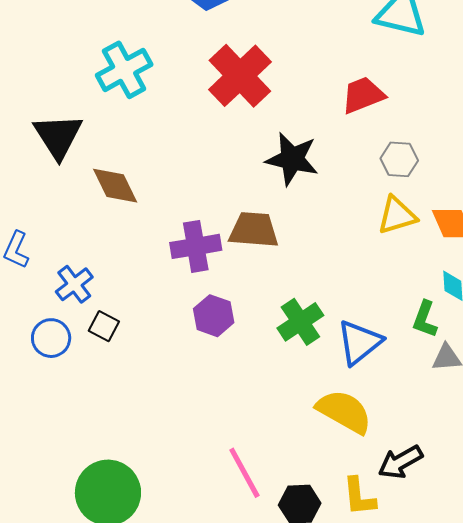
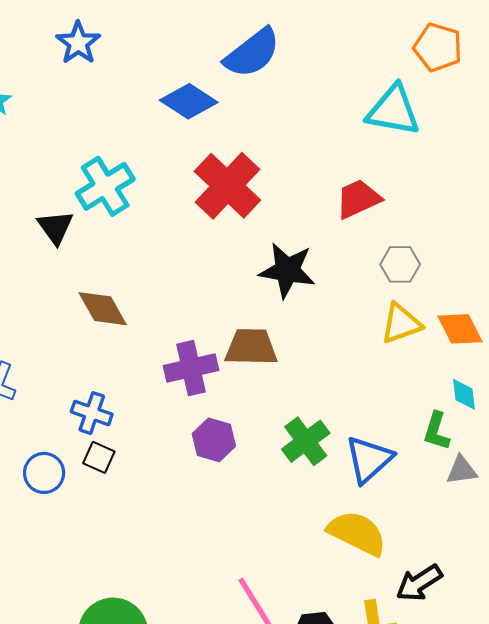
black triangle: (58, 136) -> (55, 227), moved, size x0.7
blue cross: (74, 284) -> (92, 413), moved, turned -30

